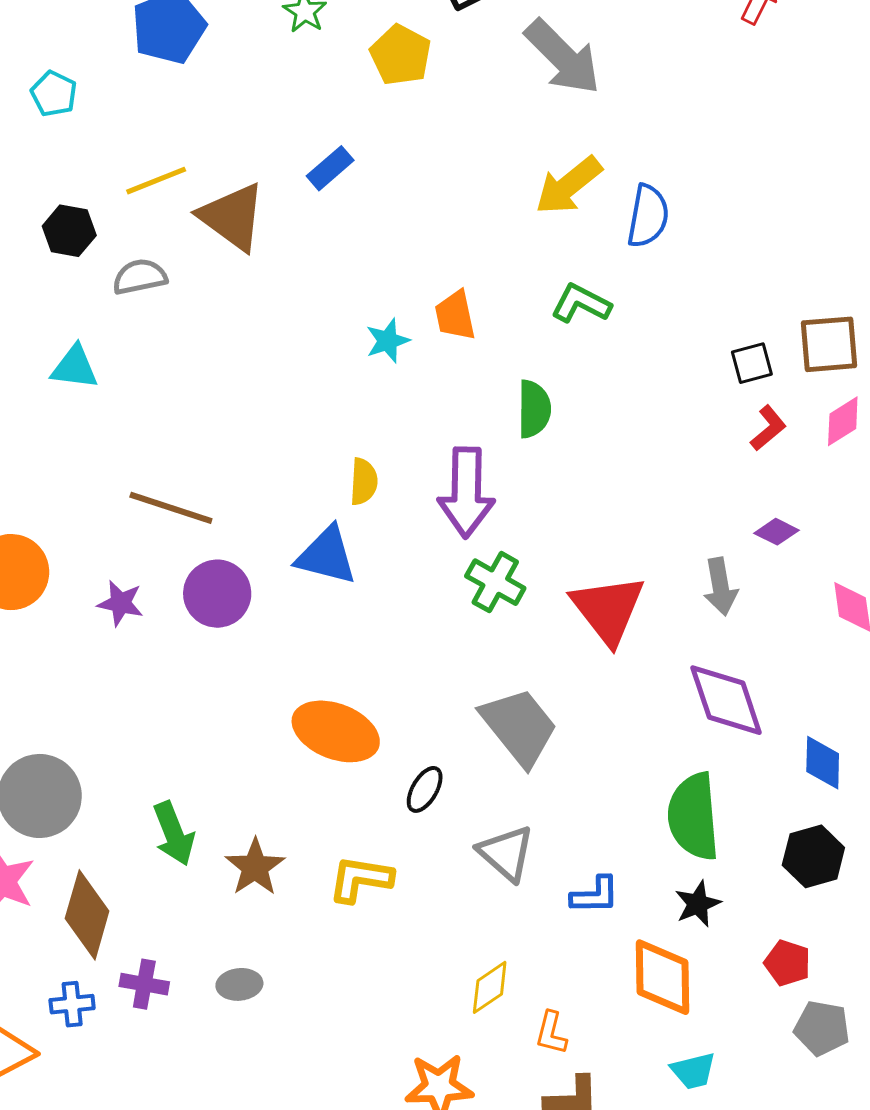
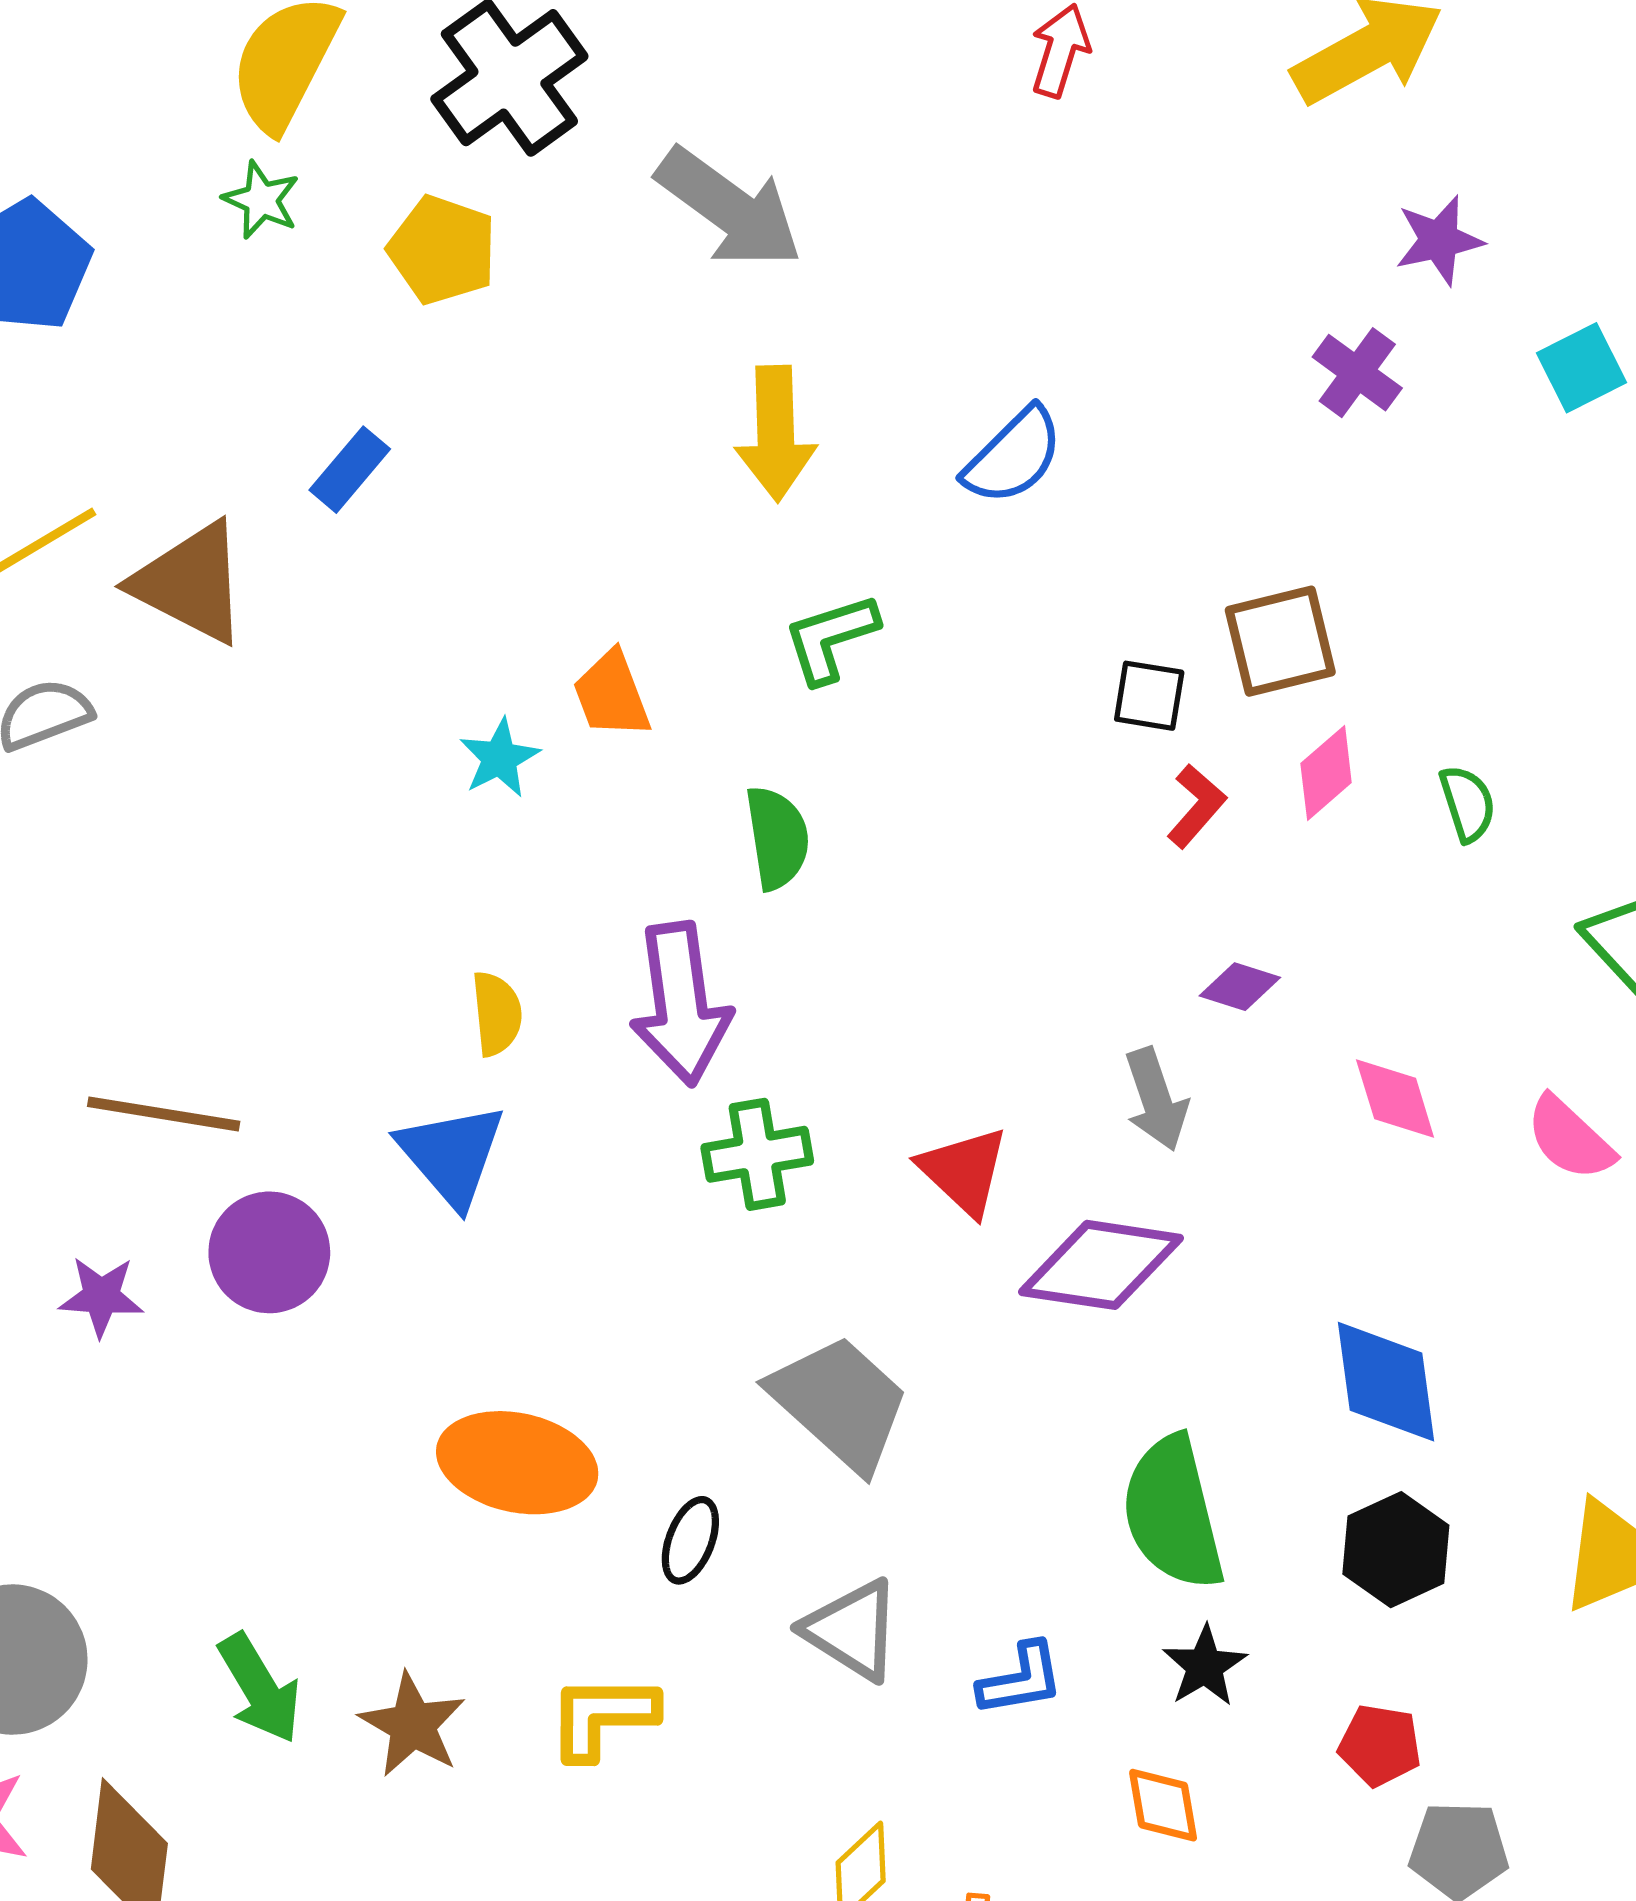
yellow arrow: (569, 186) -> (776, 433), turned -44
blue semicircle: (648, 216) -> (1013, 456), moved, turned 44
green L-shape: (581, 303) -> (831, 638), turned -36
black square: (752, 363) -> (1149, 696), turned 33
blue triangle: (326, 556) -> (452, 1155), turned 44
green cross: (495, 582) -> (757, 1154), turned -30
red triangle: (608, 609) -> (964, 1171), size x0.7
purple diamond: (726, 700) -> (1101, 1265), moved, turned -54
blue diamond: (823, 763) -> (1386, 1382), size x1.4
orange diamond: (662, 977) -> (1163, 1805), size x0.6

